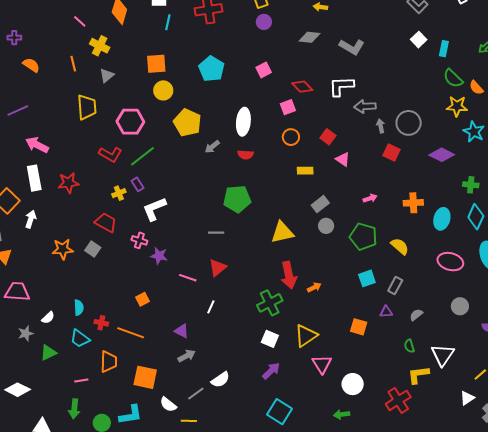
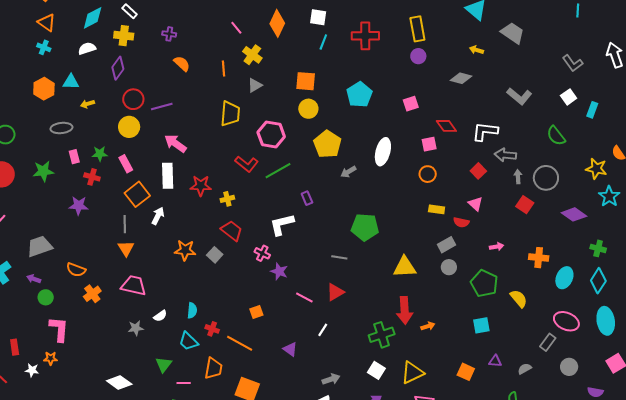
gray L-shape: (352, 47) -> (519, 96), moved
green semicircle: (453, 78) -> (556, 136), moved
red square: (328, 137) -> (478, 171), moved
red semicircle: (246, 155) -> (461, 222), moved
purple rectangle: (138, 184) -> (307, 198), moved
yellow cross: (119, 193) -> (227, 199), moved
gray rectangle: (395, 285) -> (548, 342), moved
green triangle: (48, 353) -> (164, 365), moved, turned -36
gray arrow: (187, 356) -> (331, 379), moved

